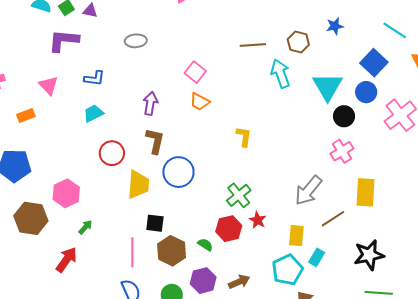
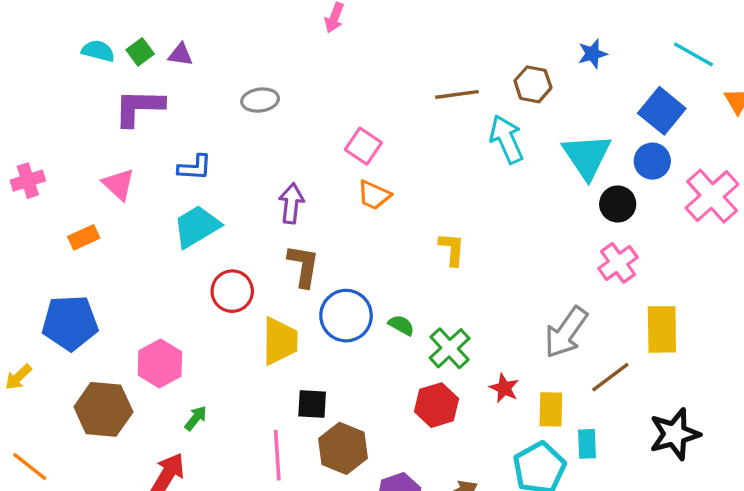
cyan trapezoid: (93, 113) -> (197, 226), size x1.4
red star: (258, 220) -> (504, 388), moved
green semicircle: (205, 245) -> (401, 325), moved
cyan rectangle: (317, 257) -> (587, 444), turned -30

